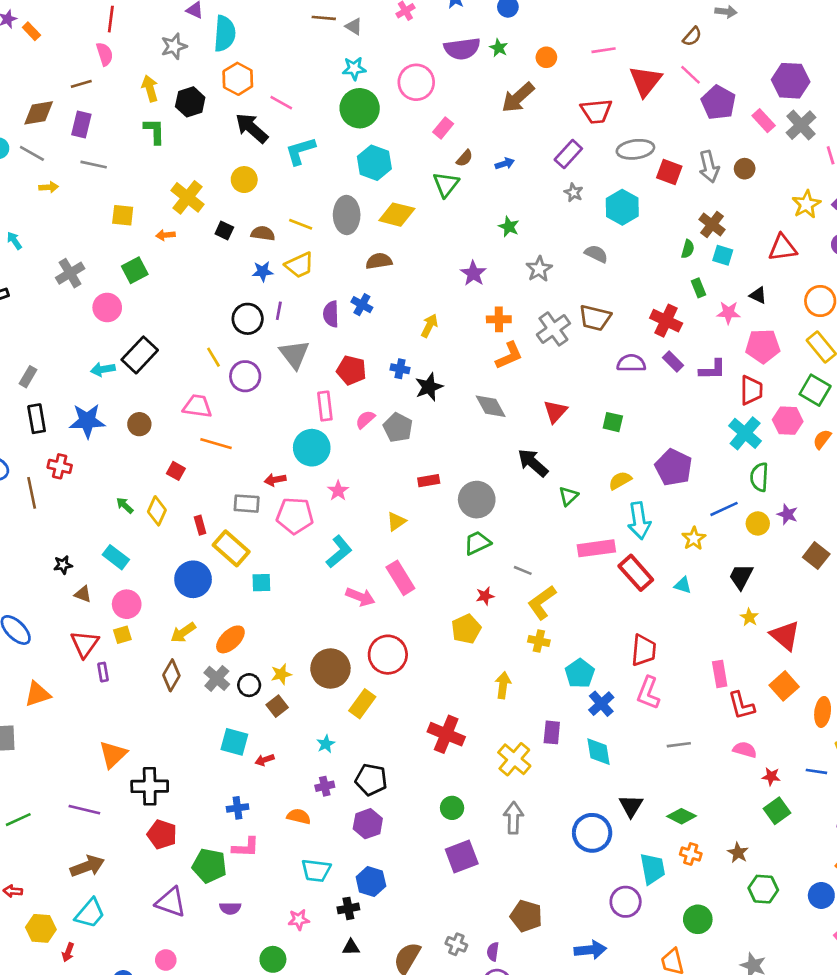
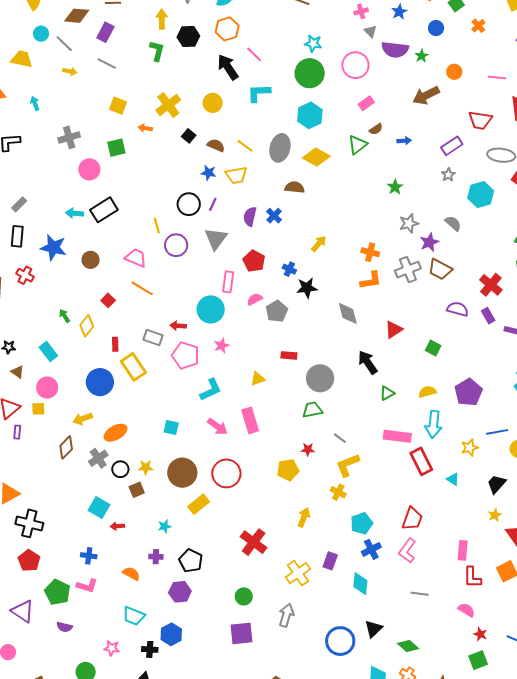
gray triangle: (354, 26) -> (370, 31), moved
purple star: (473, 273) -> (429, 242), moved
cyan square: (261, 583) -> (171, 427), moved

